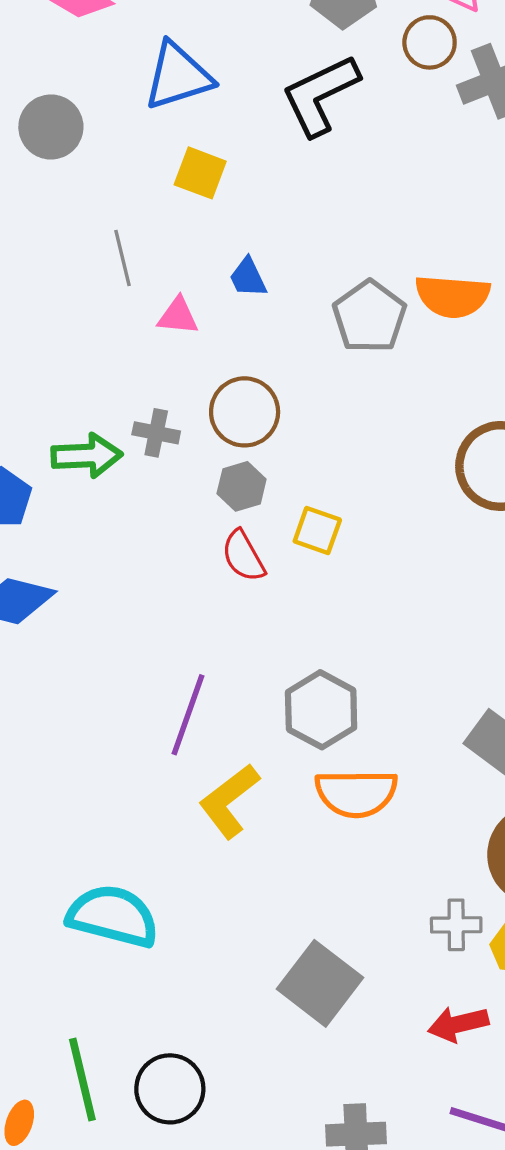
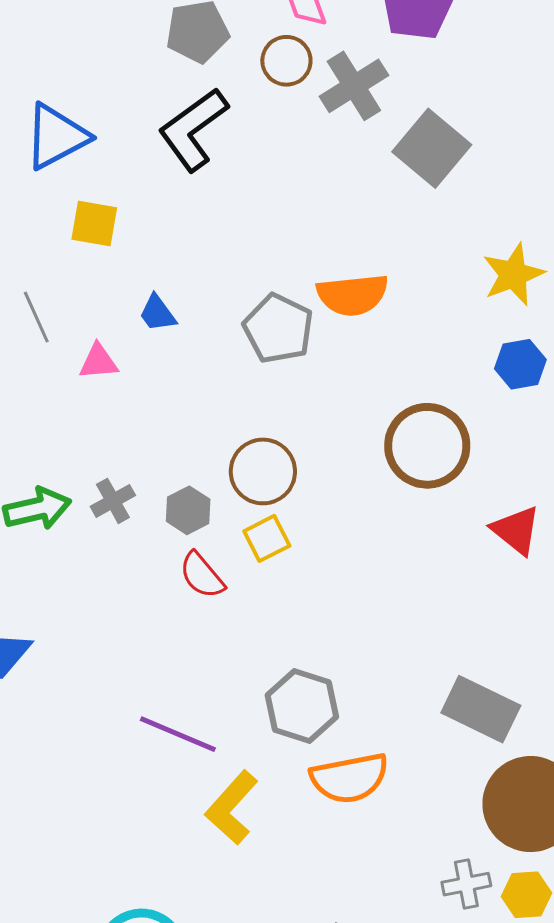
brown circle: (245, 412) -> (263, 471), moved
gray cross: (156, 433) -> (113, 501), moved, turned -30
yellow square: (317, 530) -> (267, 538), turned -36
purple line: (188, 715) -> (178, 734), turned -76

